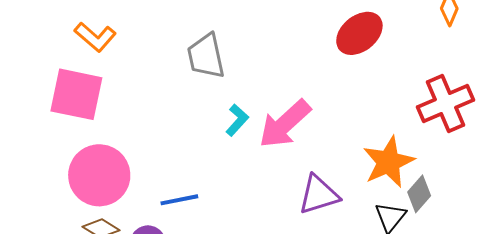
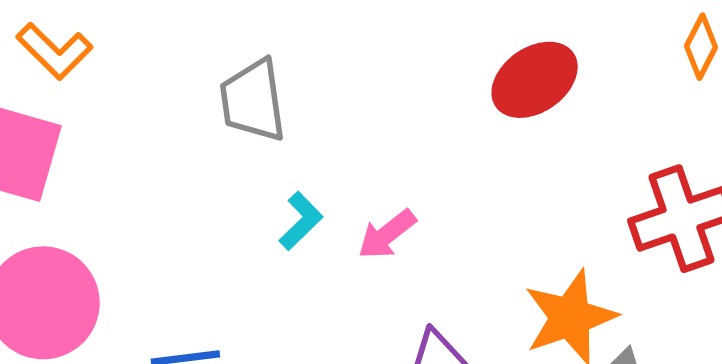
pink arrow: (285, 124) -> (387, 234), size x0.6

